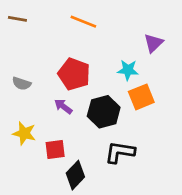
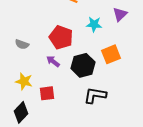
cyan star: (128, 70) -> (94, 24), moved
black diamond: (75, 175) -> (21, 112), moved

